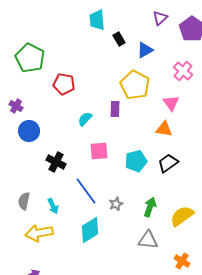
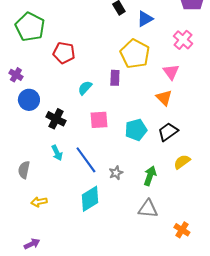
orange triangle: (164, 129) -> (164, 98), turned 36
black cross: (56, 162) -> (56, 119), moved
cyan arrow: (53, 206) -> (57, 153), moved
yellow semicircle: (182, 216) -> (182, 162), moved, size x0.7
yellow arrow: (39, 233) -> (39, 202), size x0.6

